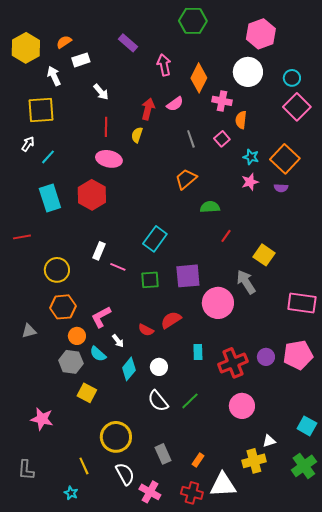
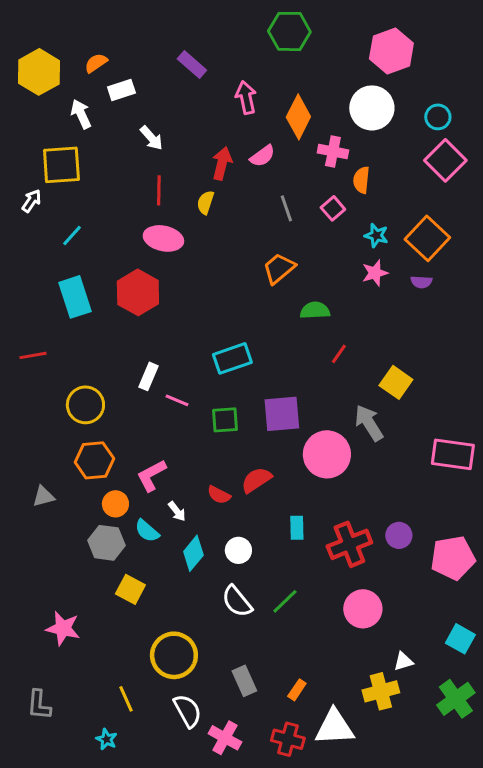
white arrow: (28, 144) -> (31, 201), moved
cyan rectangle: (155, 239) -> (232, 358), turned 35
pink pentagon: (298, 355) -> (453, 558), moved

